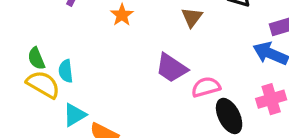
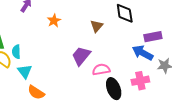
purple trapezoid: (171, 68) -> (81, 56), turned 90
cyan triangle: (75, 115) -> (25, 71), moved, turned -42

